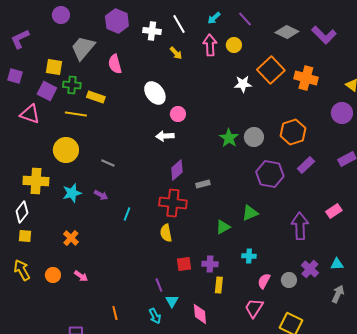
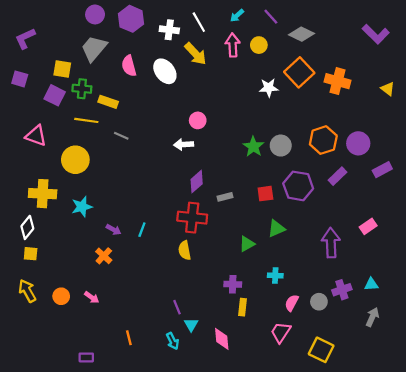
purple circle: (61, 15) -> (95, 14), moved
gray diamond: (287, 32) -> (301, 34), moved
purple L-shape: (324, 35) -> (376, 34), moved
yellow arrow: (176, 53) -> (196, 54), size x1.6
white ellipse: (155, 93) -> (165, 71), moved
purple circle: (342, 113) -> (358, 143), moved
pink triangle: (30, 114) -> (36, 136), moved
gray line: (108, 163) -> (121, 136), moved
purple arrow: (101, 195) -> (114, 230), moved
orange cross: (71, 238) -> (104, 256), moved
red square: (184, 264) -> (265, 194), moved
purple cross: (310, 269) -> (342, 290), turned 30

